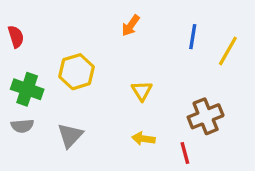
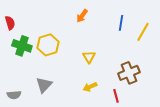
green cross: (27, 89) -> (22, 46), moved
gray semicircle: (22, 126) -> (14, 95), moved
yellow arrow: (143, 139) -> (90, 87), turned -32

